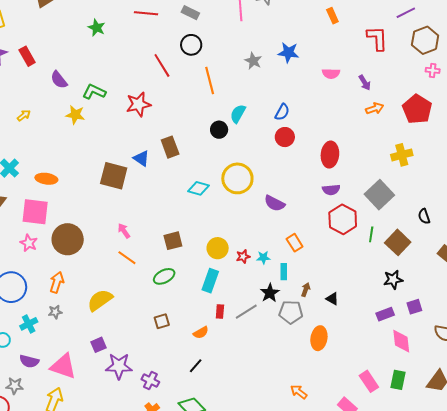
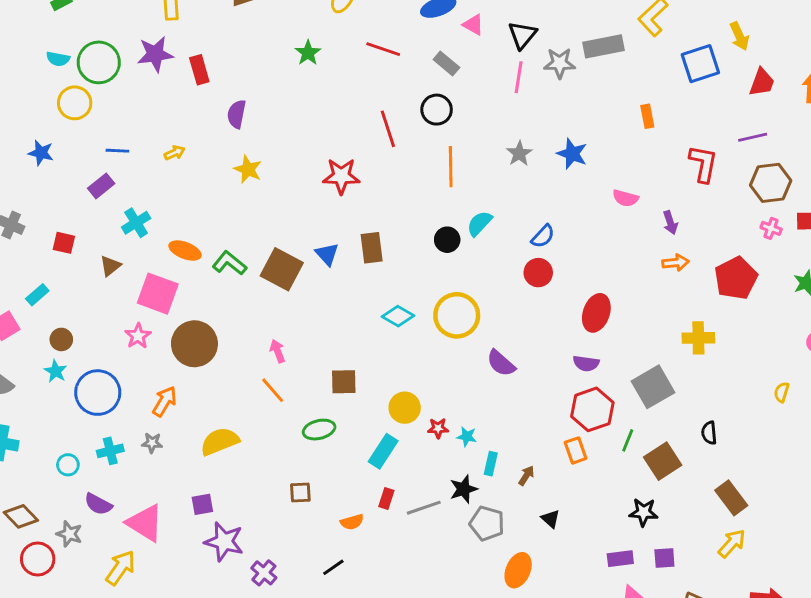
purple semicircle: (59, 80) -> (237, 114), turned 36
green L-shape: (94, 92) -> (229, 263), moved
orange rectangle: (295, 243) -> (576, 450), moved
brown arrow: (306, 290) -> (526, 476), moved

